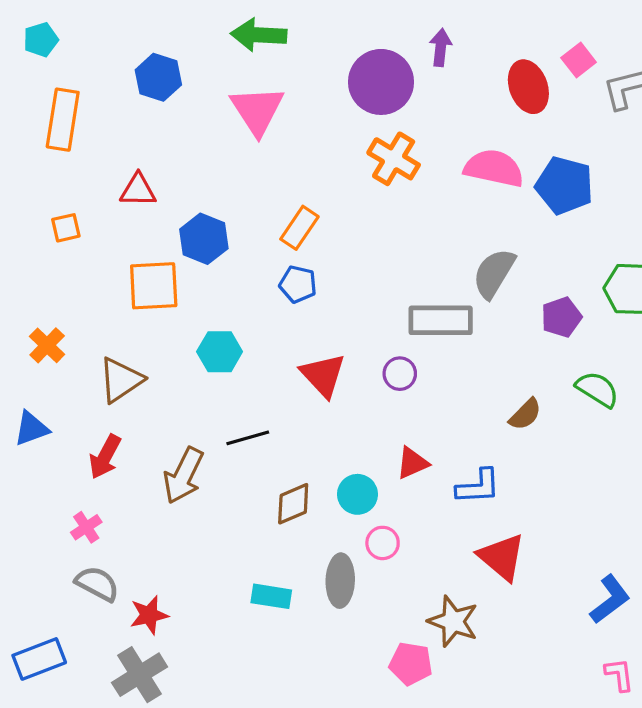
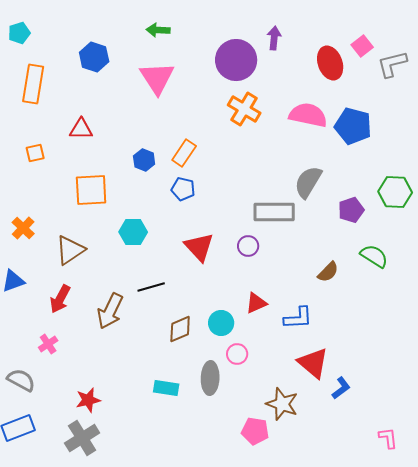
green arrow: (259, 35) -> (158, 30), size x0.7
blue hexagon: (204, 239) -> (144, 160), moved, size x0.7
gray semicircle: (97, 584) -> (21, 380), moved
blue L-shape: (610, 599) -> (341, 388), moved, size x0.7

